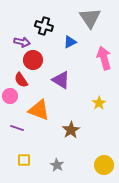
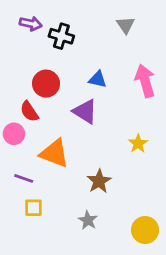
gray triangle: (90, 18) -> (126, 25), size x0.6
purple arrow: (22, 42) -> (31, 24), moved
blue triangle: (70, 42) -> (98, 79), moved, turned 40
yellow square: (24, 160) -> (33, 208), moved
gray star: (57, 165) -> (88, 220), moved

